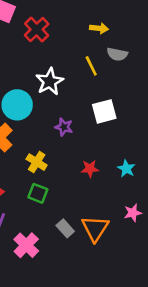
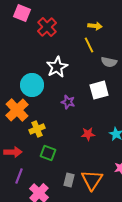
gray semicircle: (117, 54) -> (109, 62), moved
yellow line: (91, 66) -> (89, 45), moved
yellow cross: (37, 162) -> (37, 129), moved, turned 35
gray rectangle: (65, 228) -> (69, 180), turned 56

